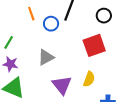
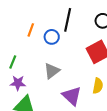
orange line: (31, 14) -> (31, 30), turned 48

